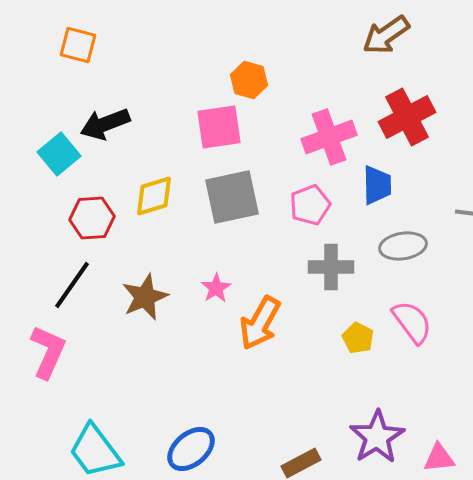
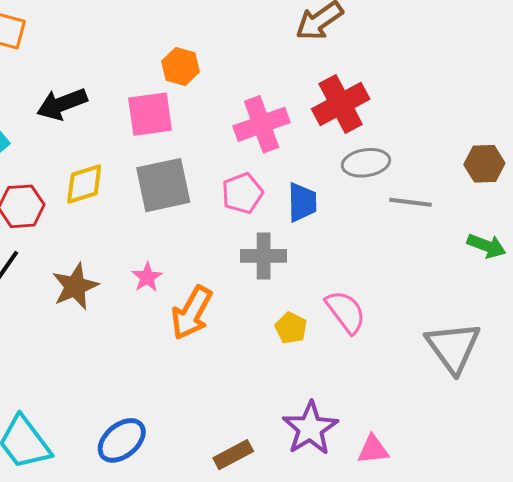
black arrow: (105, 124) -> (62, 104), moved
blue trapezoid: (377, 185) -> (302, 202), moved
gray ellipse: (403, 246) -> (366, 163), moved

